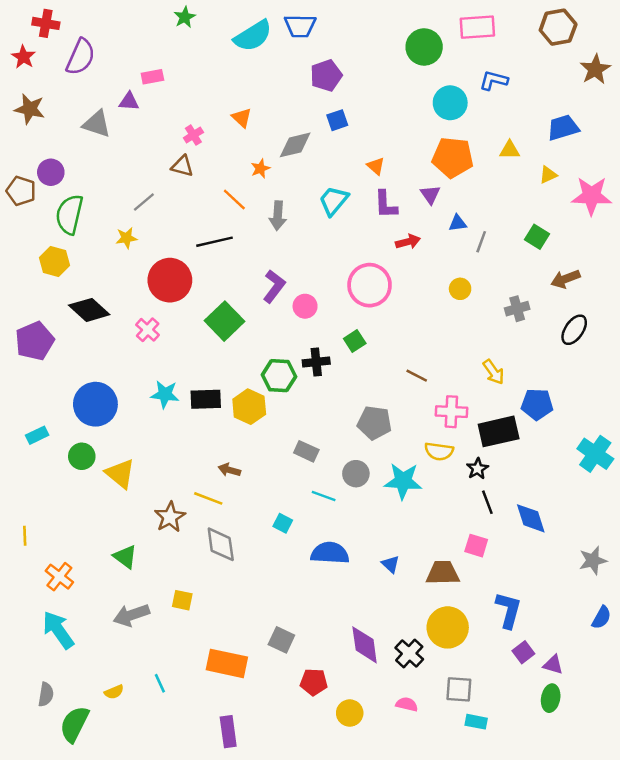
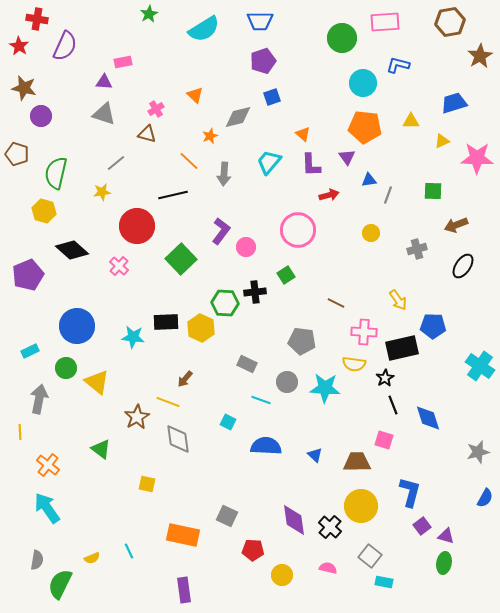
blue trapezoid: (300, 26) -> (260, 21), moved
gray triangle: (97, 124) -> (104, 114), moved
purple circle: (51, 172) -> (41, 116), moved
green square: (537, 237) -> (433, 191), turned -30
cyan star: (165, 394) -> (133, 337), moved
brown arrow: (229, 470) -> (185, 379), turned -66
gray arrow: (131, 615) -> (39, 399), moved, turned 120
gray square: (459, 689) -> (370, 556), turned 35

